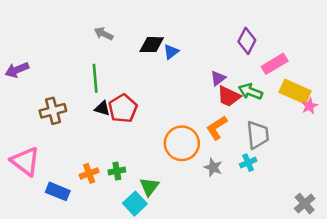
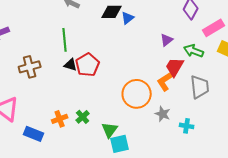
red trapezoid: (229, 96) -> (175, 67), moved, turned 95
cyan cross: (248, 163) -> (187, 126), moved, turned 32
green cross: (117, 171) -> (83, 117), turned -32
cyan square: (135, 204) -> (120, 144), moved, turned 30

